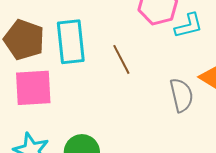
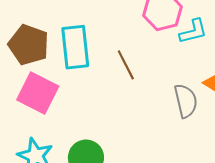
pink square: (33, 88) -> (38, 93), turned 30

